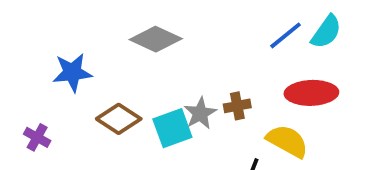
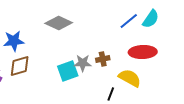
gray star: (200, 113) -> (83, 63), turned 30
brown diamond: (119, 119) -> (20, 66), moved, turned -50

